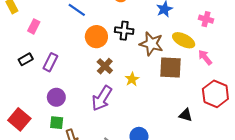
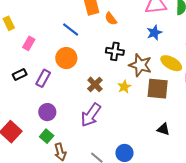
orange circle: (96, 37) -> (66, 58), moved
yellow star: (132, 79) -> (124, 87), moved
black triangle: (186, 115) -> (163, 129), moved
green square: (57, 123) -> (47, 136), turned 32

